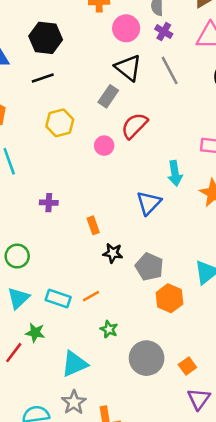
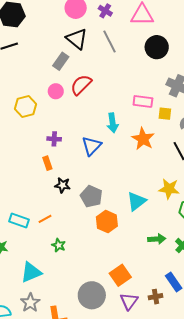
yellow hexagon: (60, 123) -> (26, 107), moved
pink circle: (104, 146) -> (56, 91), moved
purple cross: (49, 203) -> (54, 139), moved
gray circle: (147, 358) -> (92, 295), moved
orange square: (187, 366) -> (120, 275), size x1.5

